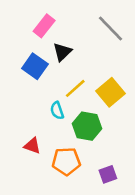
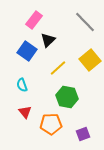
yellow square: (110, 92) -> (90, 60), moved
cyan semicircle: (57, 111) -> (22, 85), moved
red triangle: (32, 146) -> (25, 112), turned 32

